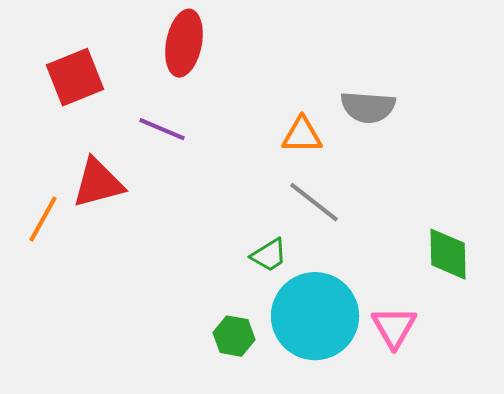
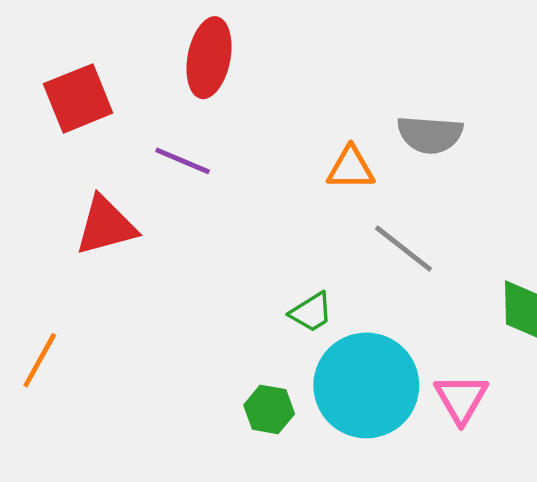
gray line: (314, 202) -> (404, 249), moved
orange line: (43, 219) -> (40, 360), moved

